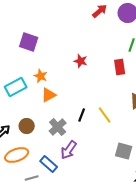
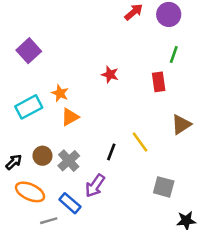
purple square: (29, 42) -> (29, 51), moved, turned 30
black line: (82, 115) -> (111, 152), moved
gray cross: (58, 127) -> (69, 161), moved
orange ellipse: (17, 155) -> (30, 192), turned 45

